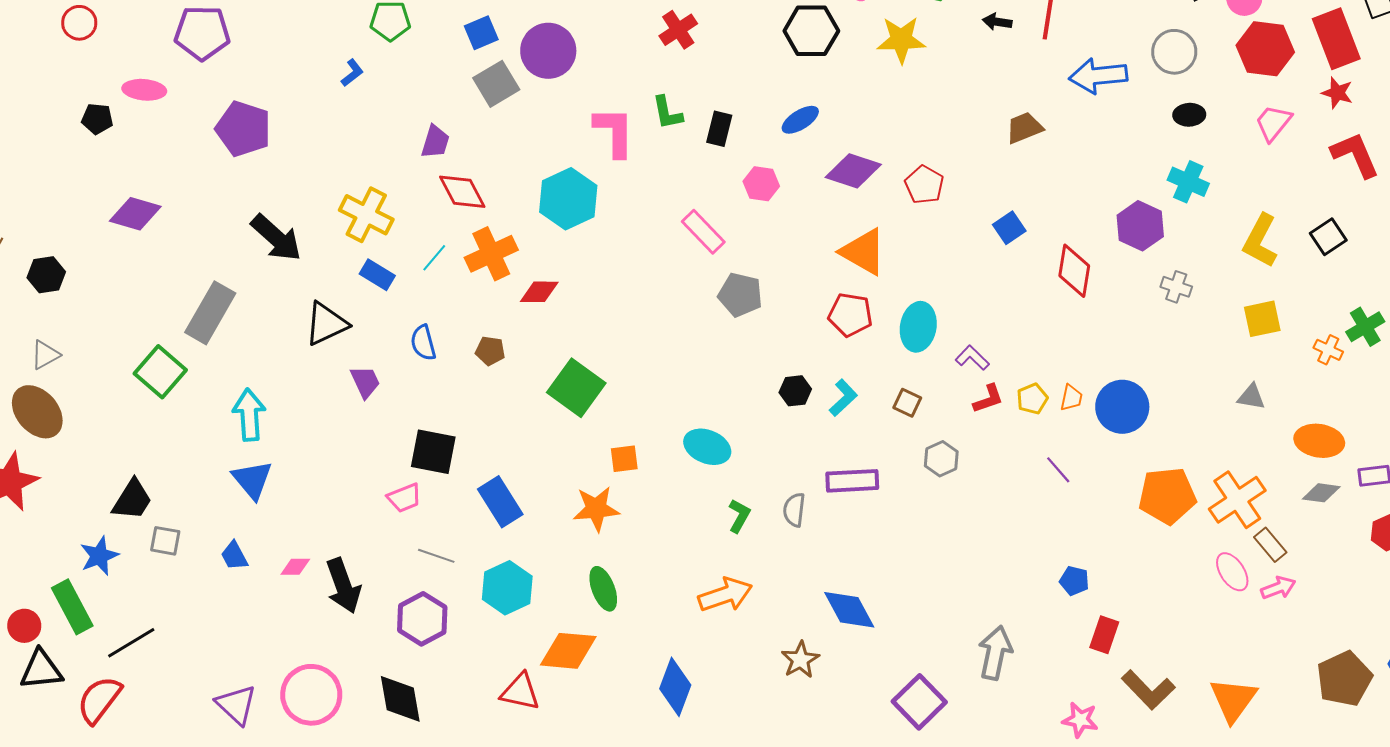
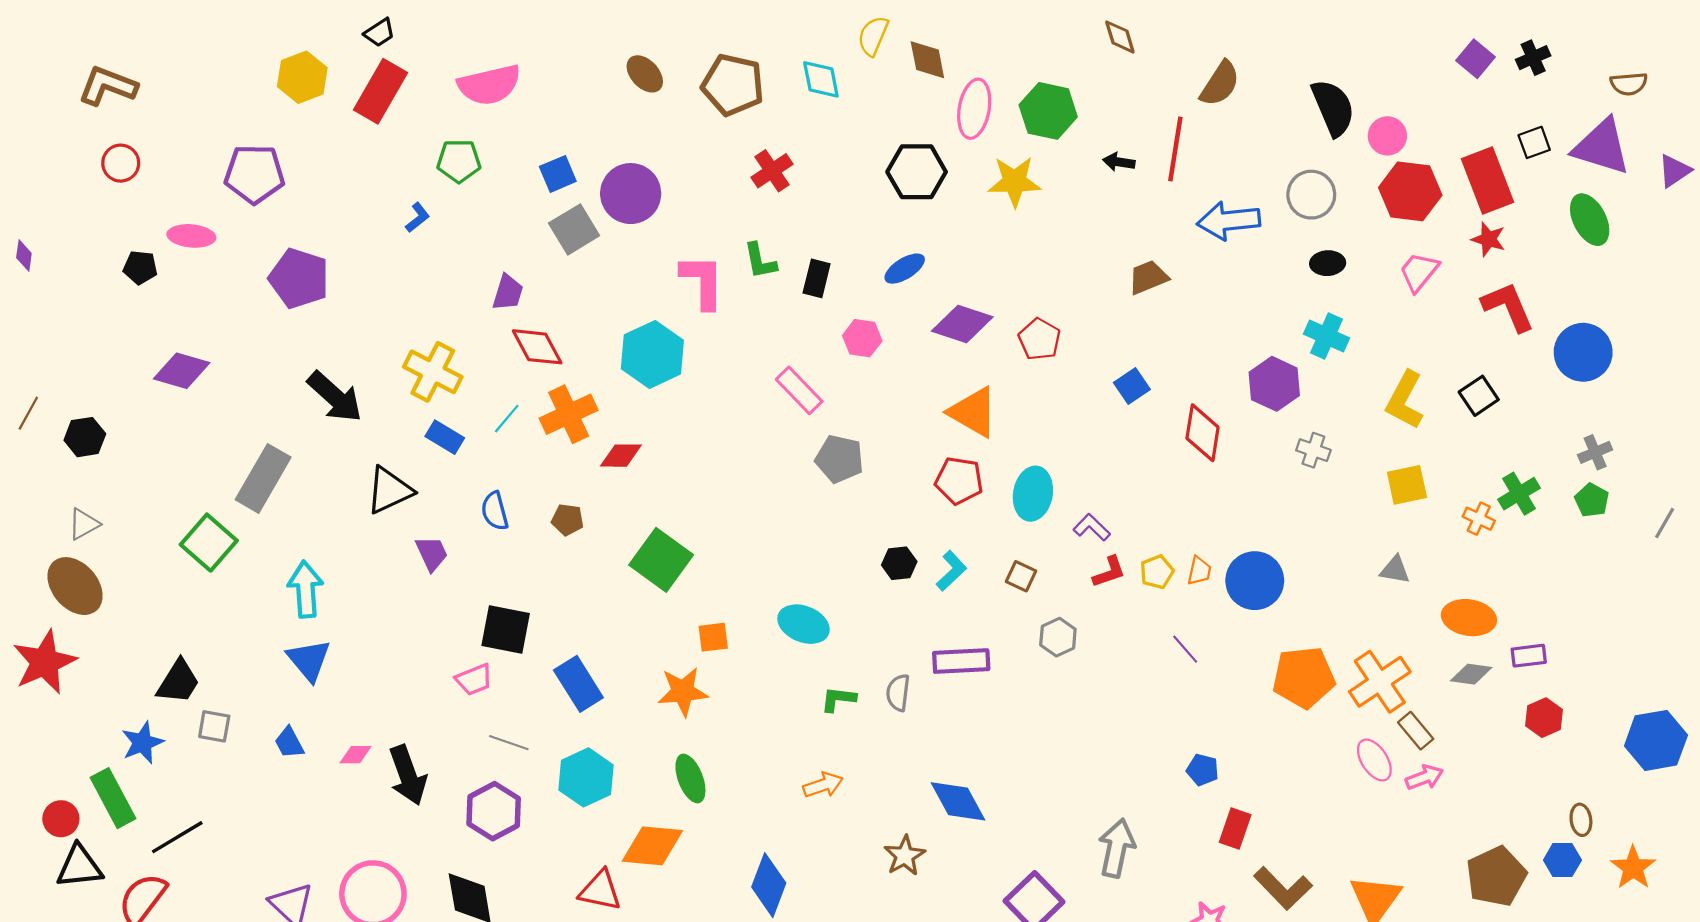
green L-shape: (739, 516) -> (838, 699), turned -112
orange arrow: (725, 595) -> (823, 785), size x0.7

